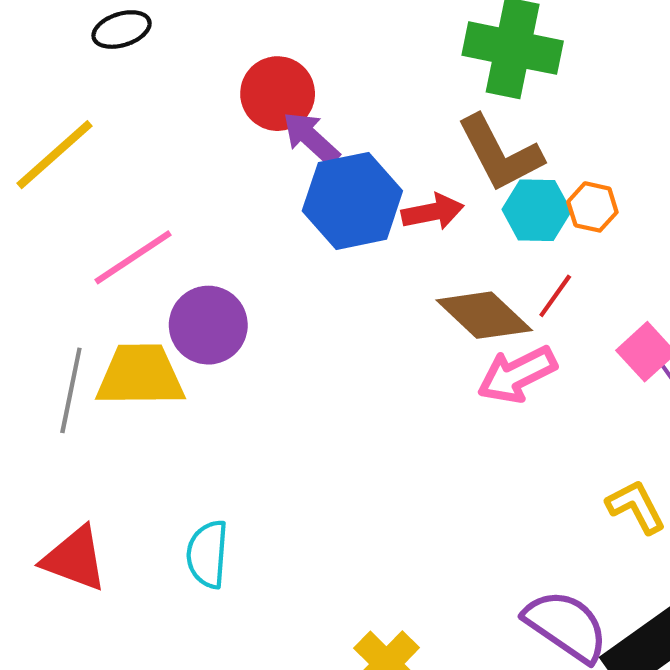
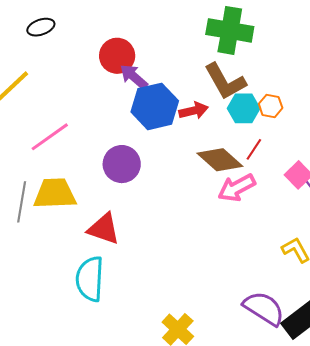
purple circle: (208, 325) -> (122, 164), moved
cyan semicircle: (207, 554) -> (90, 279), size x1.4
red triangle: (75, 559) -> (104, 229), moved

